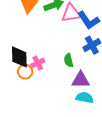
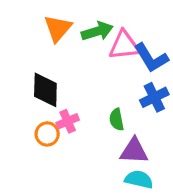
black diamond: (19, 57) -> (45, 90), moved

